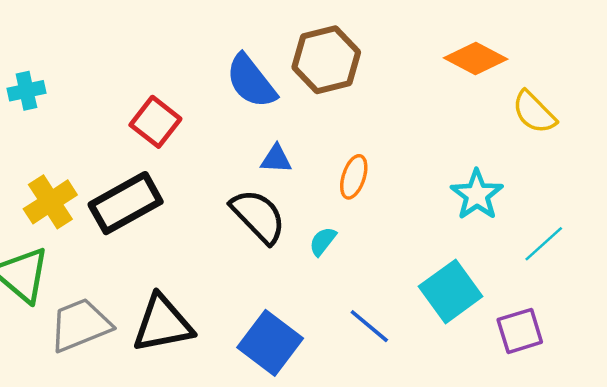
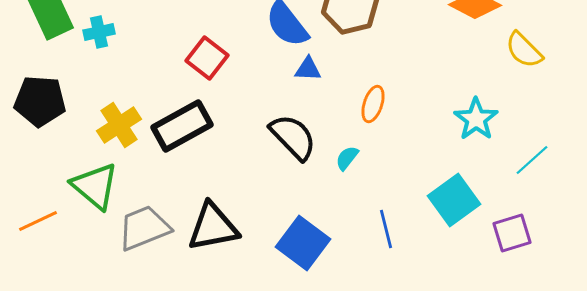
blue triangle: (276, 159) -> (308, 69), moved
blue line: (369, 326) -> (386, 229), turned 36

